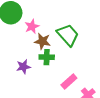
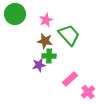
pink star: (32, 26) -> (46, 20), moved
purple star: (23, 67) -> (39, 65), moved

